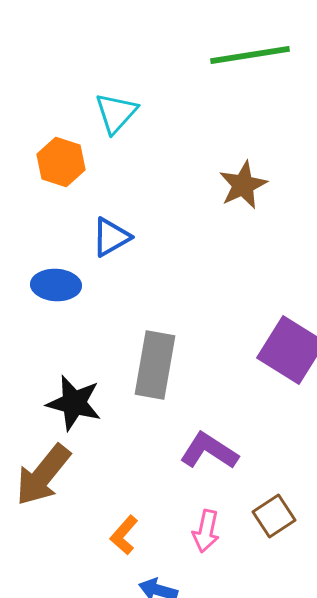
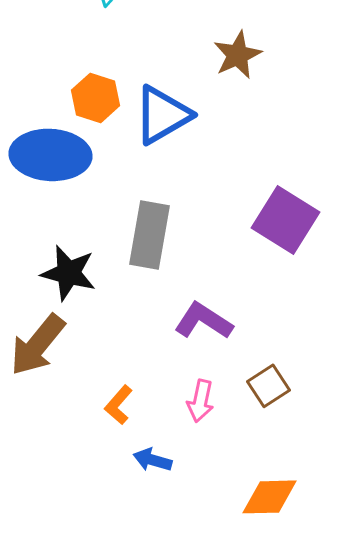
orange hexagon: (61, 162) -> (95, 98), moved
blue triangle: (111, 237) -> (162, 115), moved, size x1.5
blue ellipse: (56, 285) -> (50, 155), size x1.6

